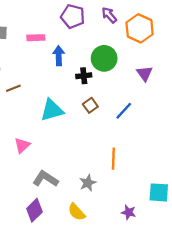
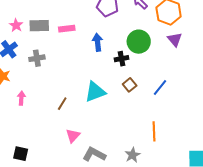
pink rectangle: (36, 38) -> (67, 29), moved
purple triangle: (144, 73) -> (175, 39), moved
brown line: (13, 88) -> (62, 104), moved, turned -32
pink triangle: (22, 145) -> (73, 136), moved

